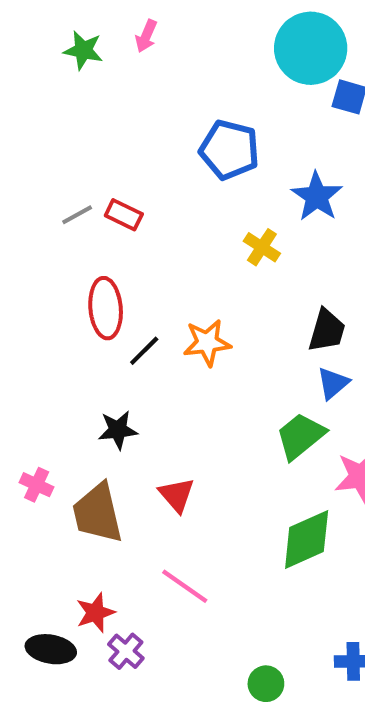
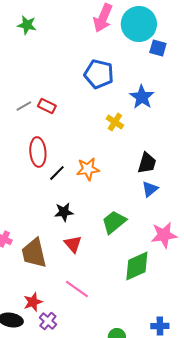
pink arrow: (146, 36) -> (103, 18), moved, size x1.8
black star: (118, 430) -> (64, 212), moved
green trapezoid: (300, 436) -> (114, 222), moved

